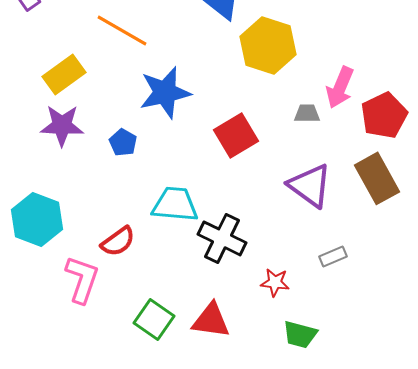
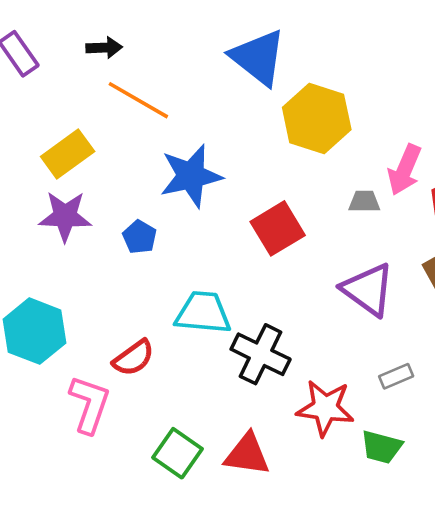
red star: (275, 282) -> (325, 408), size x1.6
green trapezoid: (300, 334) -> (381, 447), moved

